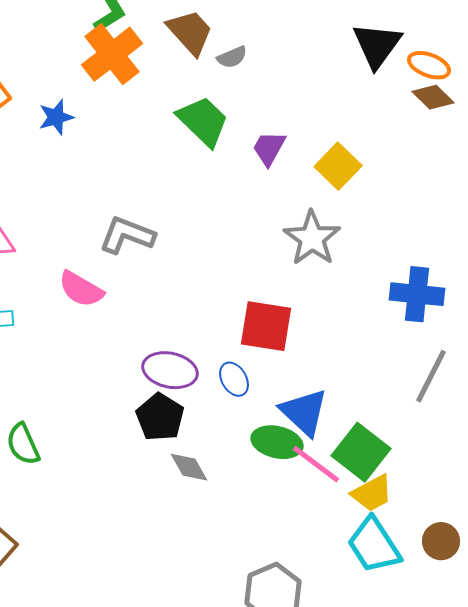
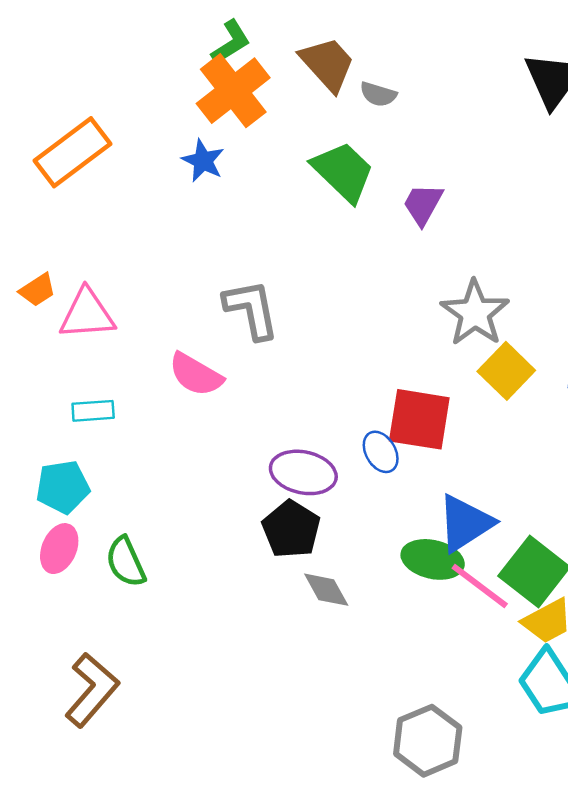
gray semicircle: (232, 57) -> (378, 94), turned 40
blue star: (56, 117) -> (203, 161), moved, turned -30
yellow square: (338, 166) -> (506, 371), moved
gray L-shape: (127, 235) -> (251, 309), turned 58
blue ellipse: (234, 379) -> (381, 452), moved
blue triangle: (304, 412) -> (465, 523), turned 44

